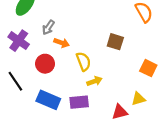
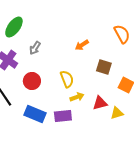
brown square: (115, 42) -> (104, 67), moved
orange arrow: (62, 43) -> (82, 45), moved, turned 128
red triangle: (120, 112) -> (100, 103), moved

